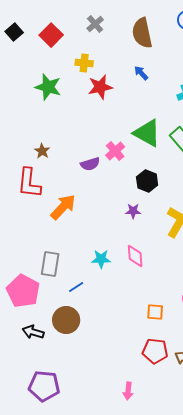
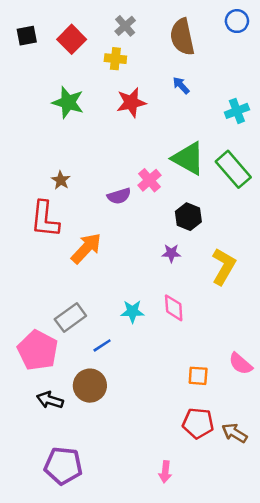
black square: (14, 32) -> (27, 36), turned 30
yellow cross: (84, 63) -> (115, 59), moved
gray rectangle: (50, 264) -> (70, 317), turned 45

